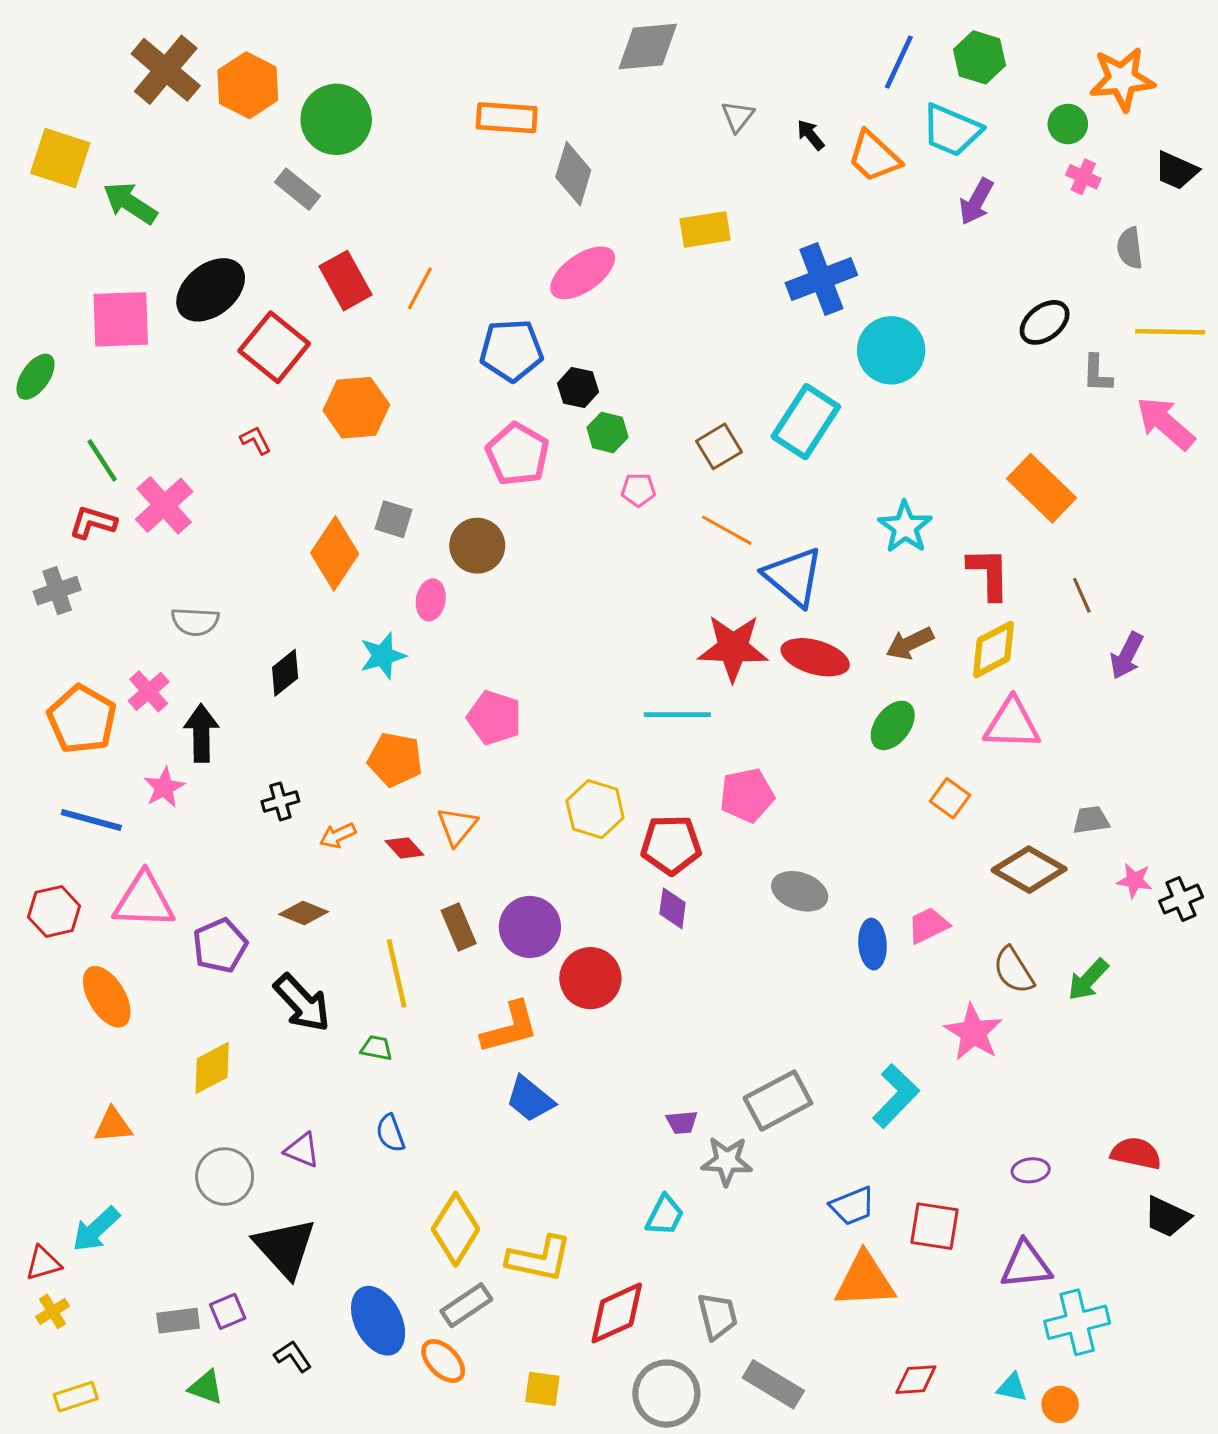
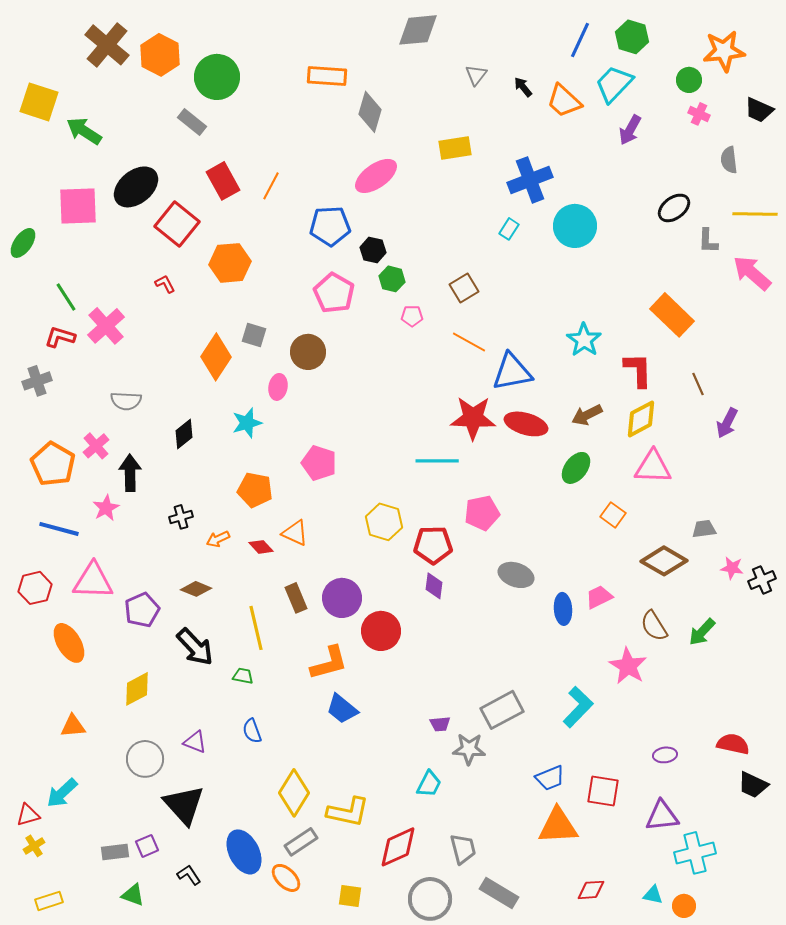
cyan trapezoid: (952, 130) -> (614, 84), turned 111
cyan rectangle: (806, 422) -> (509, 229), moved, size x0.5
blue triangle: (793, 577) -> (512, 372), turned -51
orange triangle: (457, 826) -> (295, 533), turned -44

